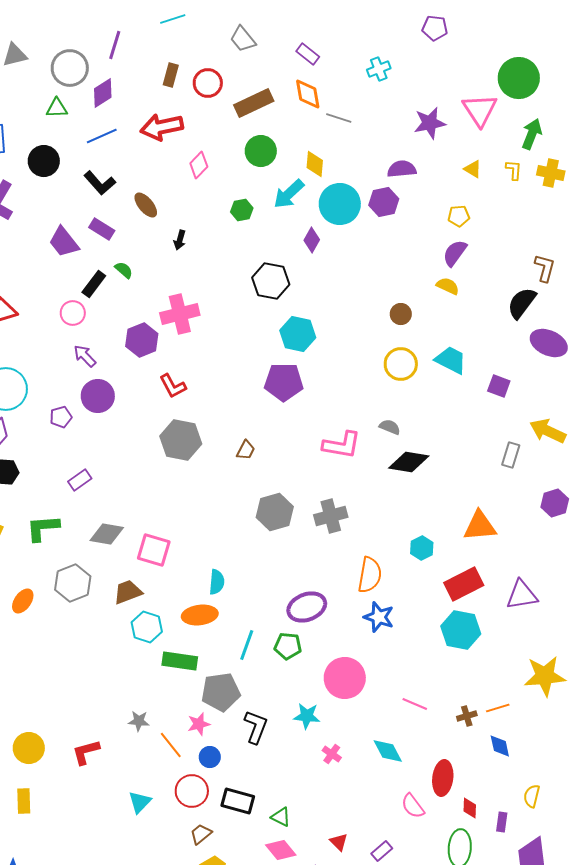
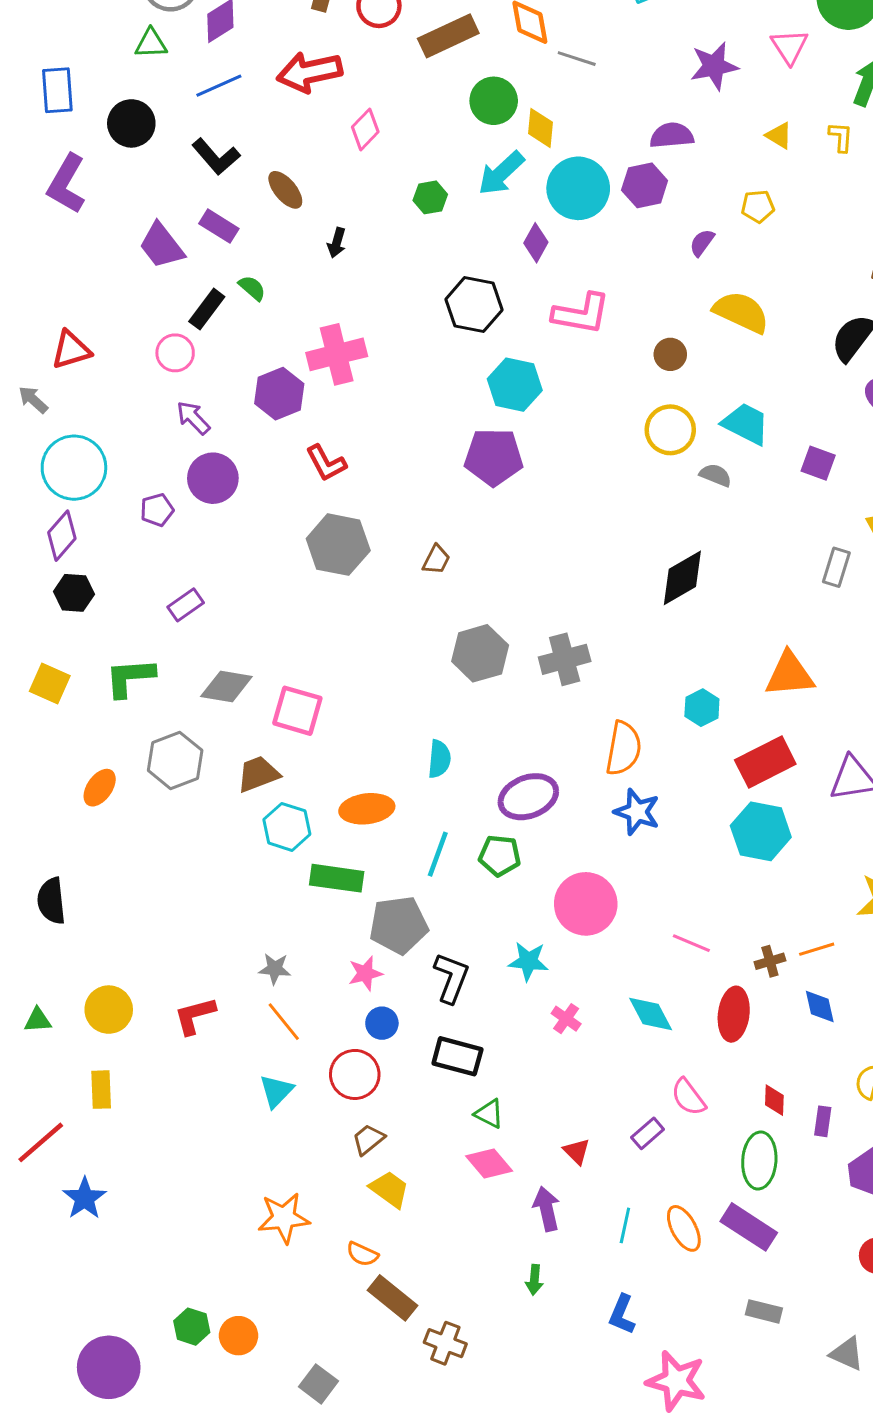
pink triangle: (480, 110) -> (790, 46), size x0.7
green circle: (261, 151) -> (494, 101), moved
purple semicircle: (455, 253) -> (702, 243), moved, size x0.7
yellow semicircle: (448, 286) -> (741, 312), size x1.6
gray semicircle: (390, 427) -> (716, 475), moved
pink L-shape: (342, 445) -> (581, 314), moved
black diamond: (409, 462) -> (682, 578), turned -39
cyan semicircle: (217, 582) -> (439, 759), moved
orange line: (171, 745) -> (284, 1022), moved
red ellipse: (443, 778) -> (734, 1014), moved
black rectangle: (238, 801) -> (457, 1056), moved
purple rectangle: (382, 851) -> (648, 1133), moved

